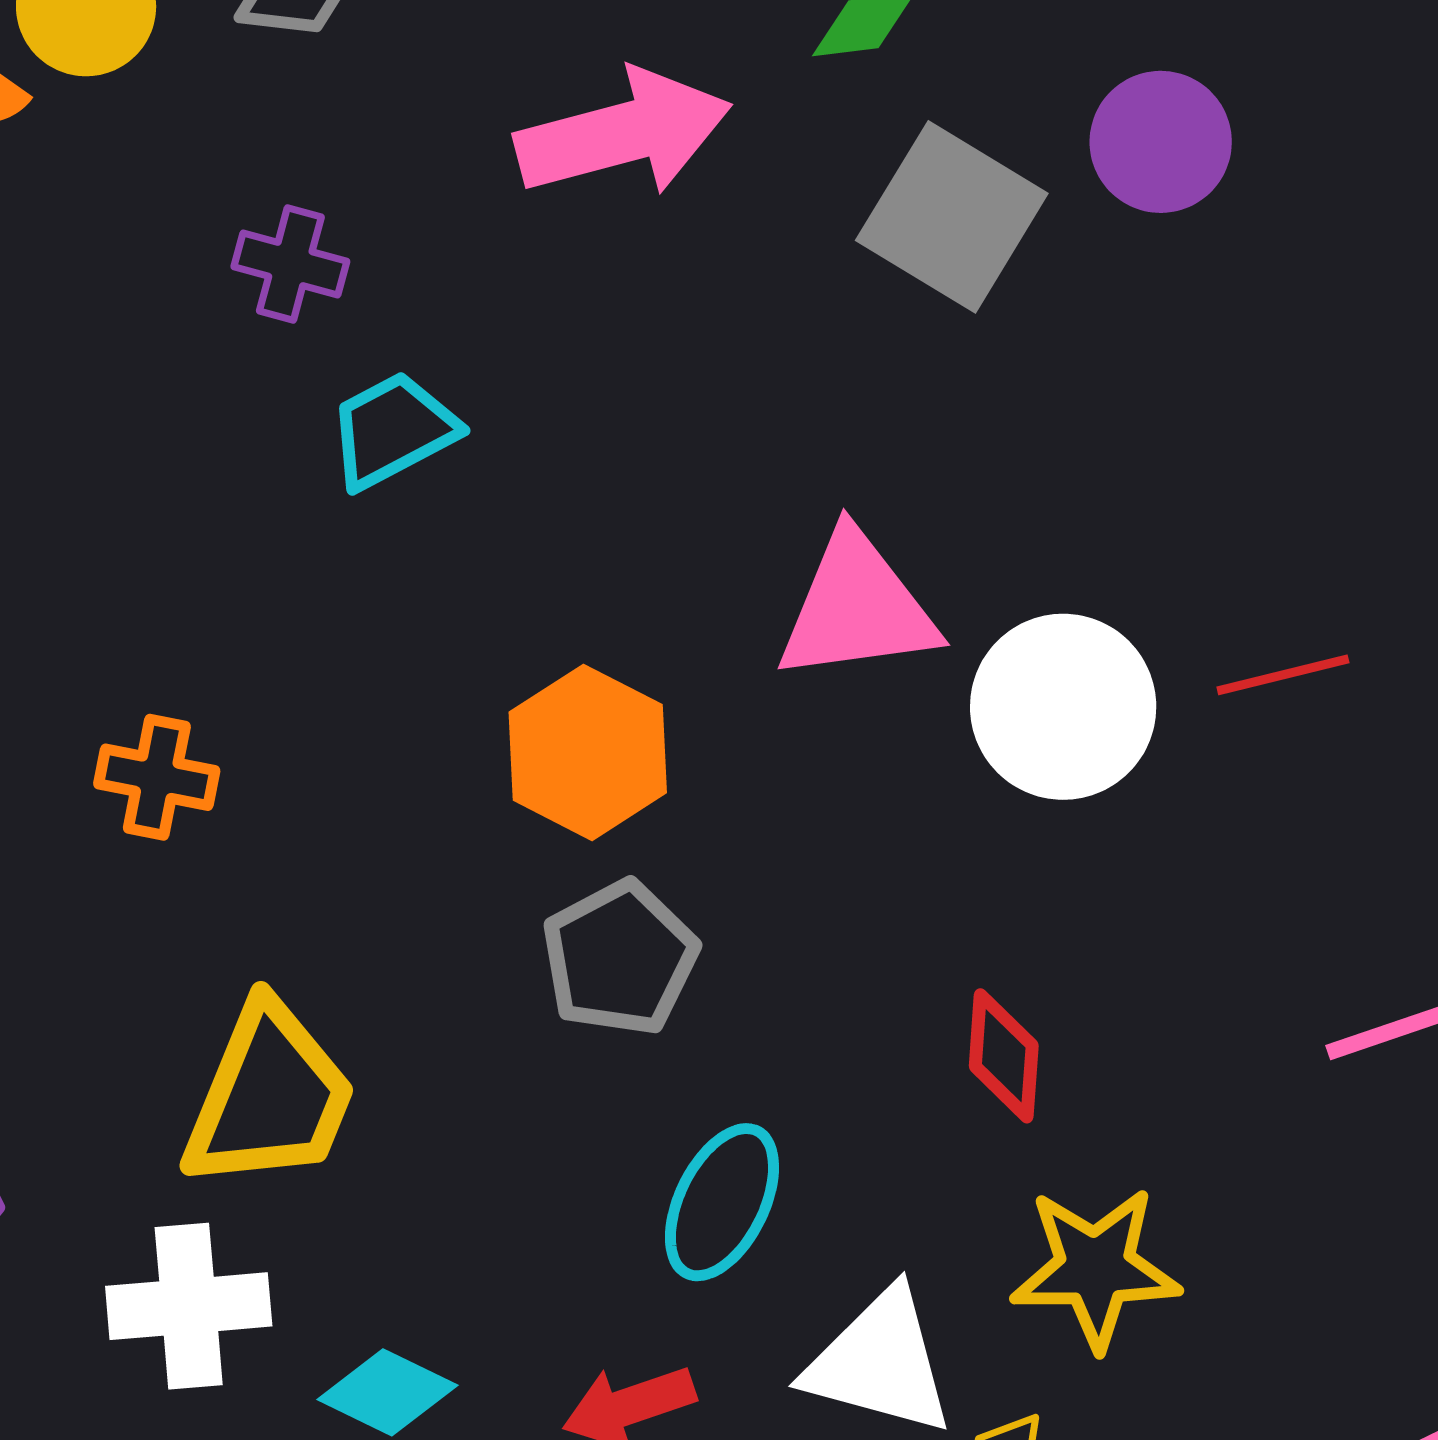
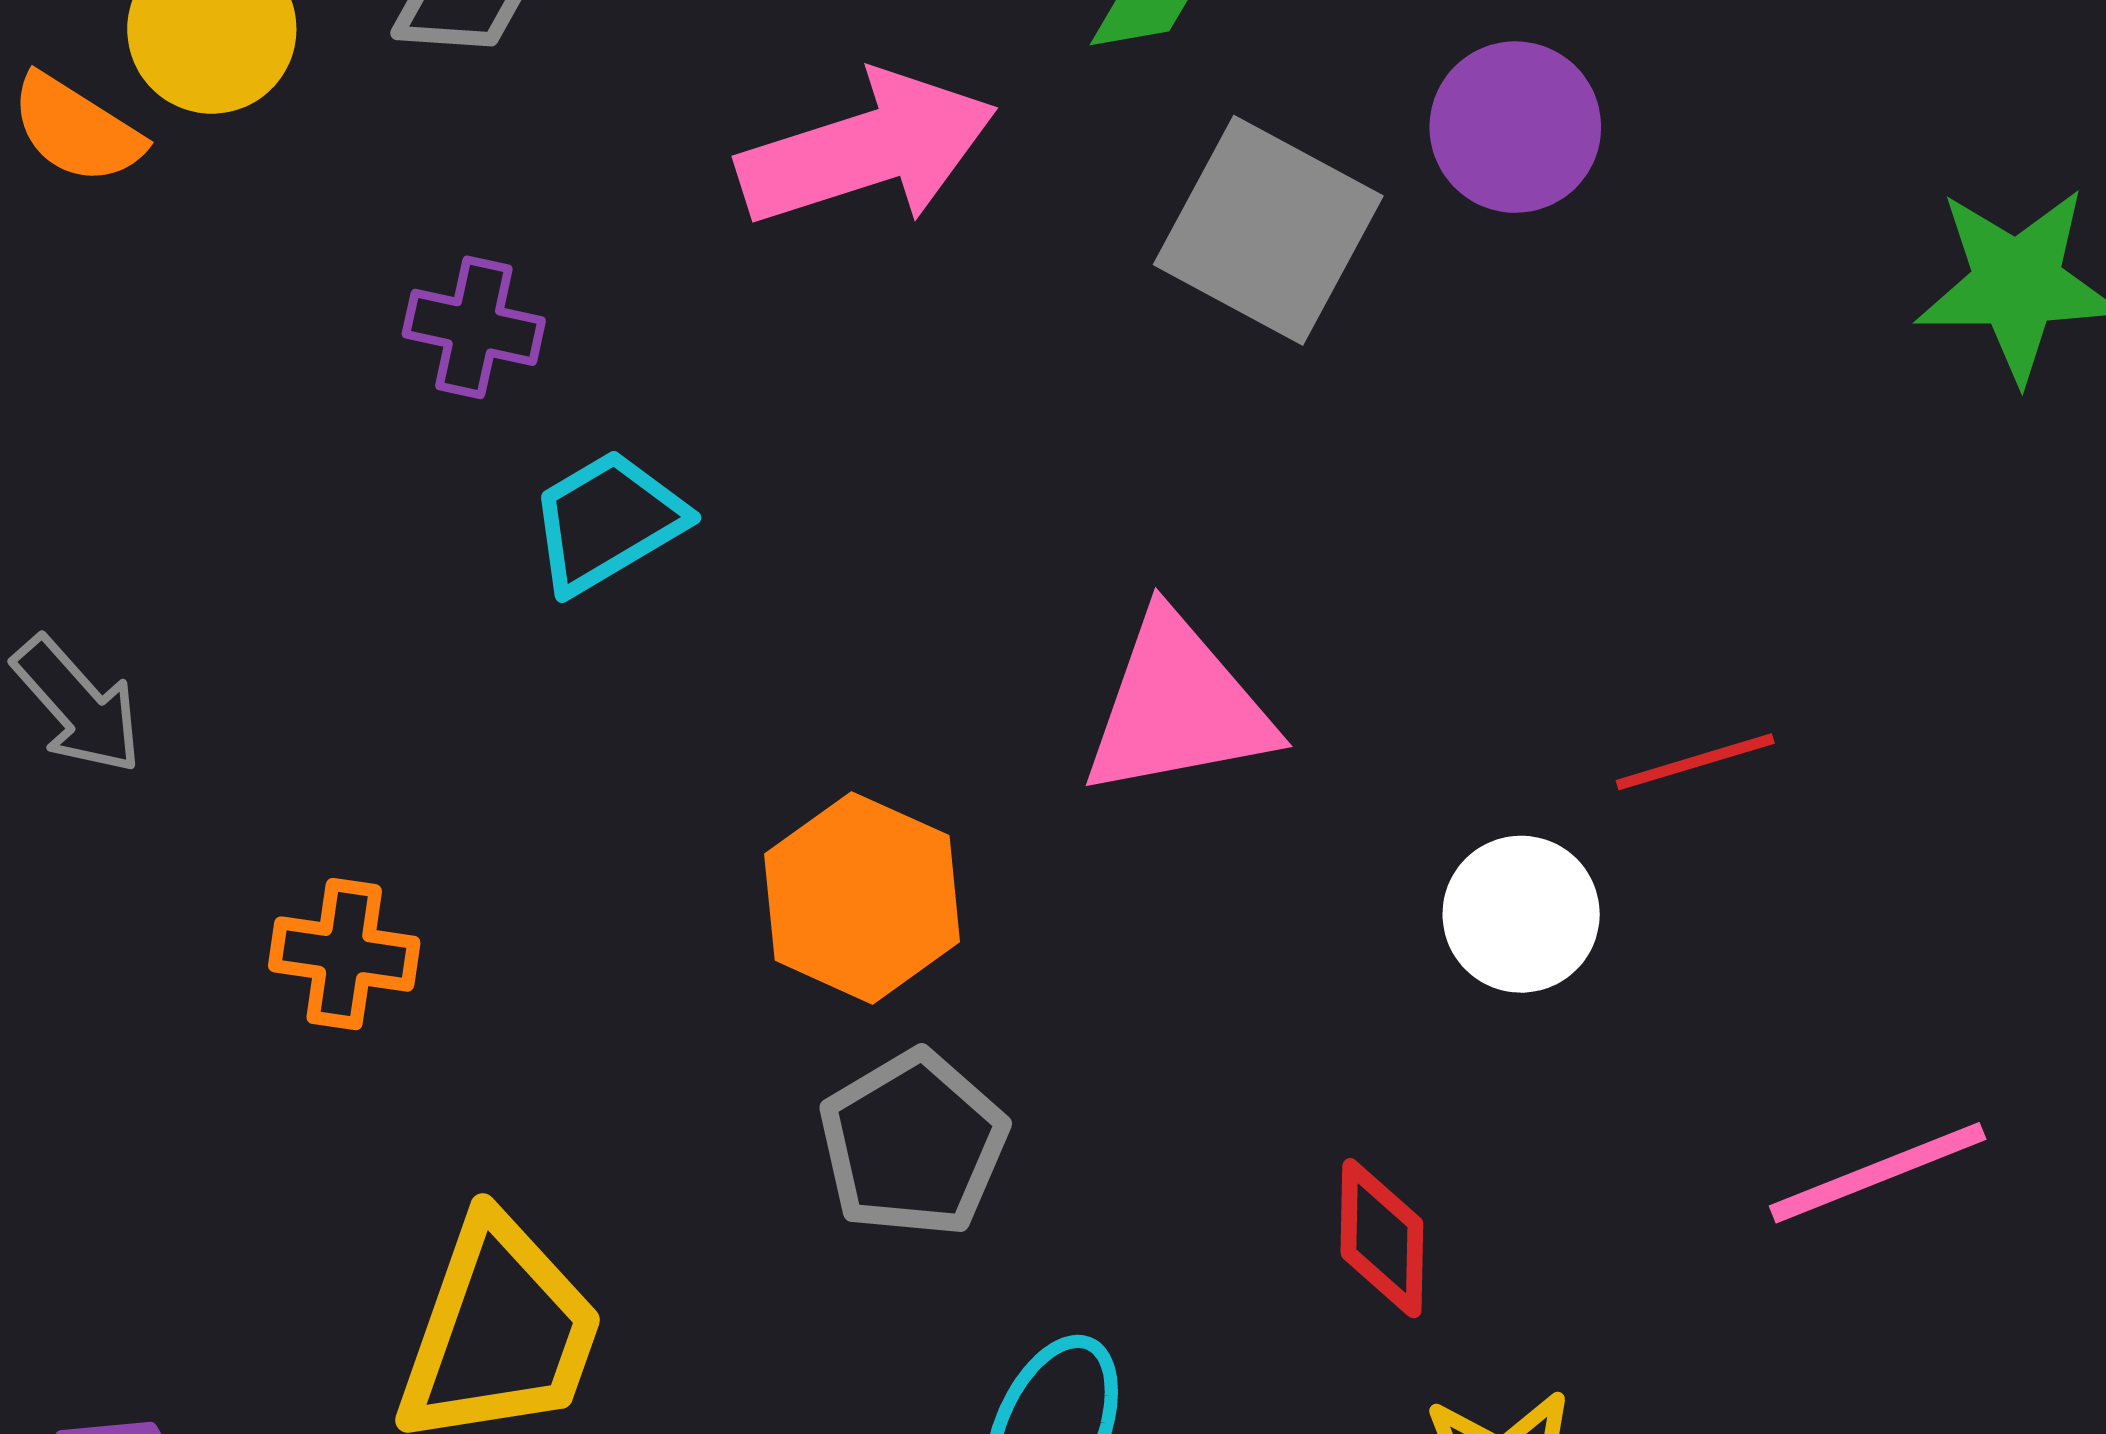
white circle: (1063, 707) -> (1521, 914), moved, size x0.7

